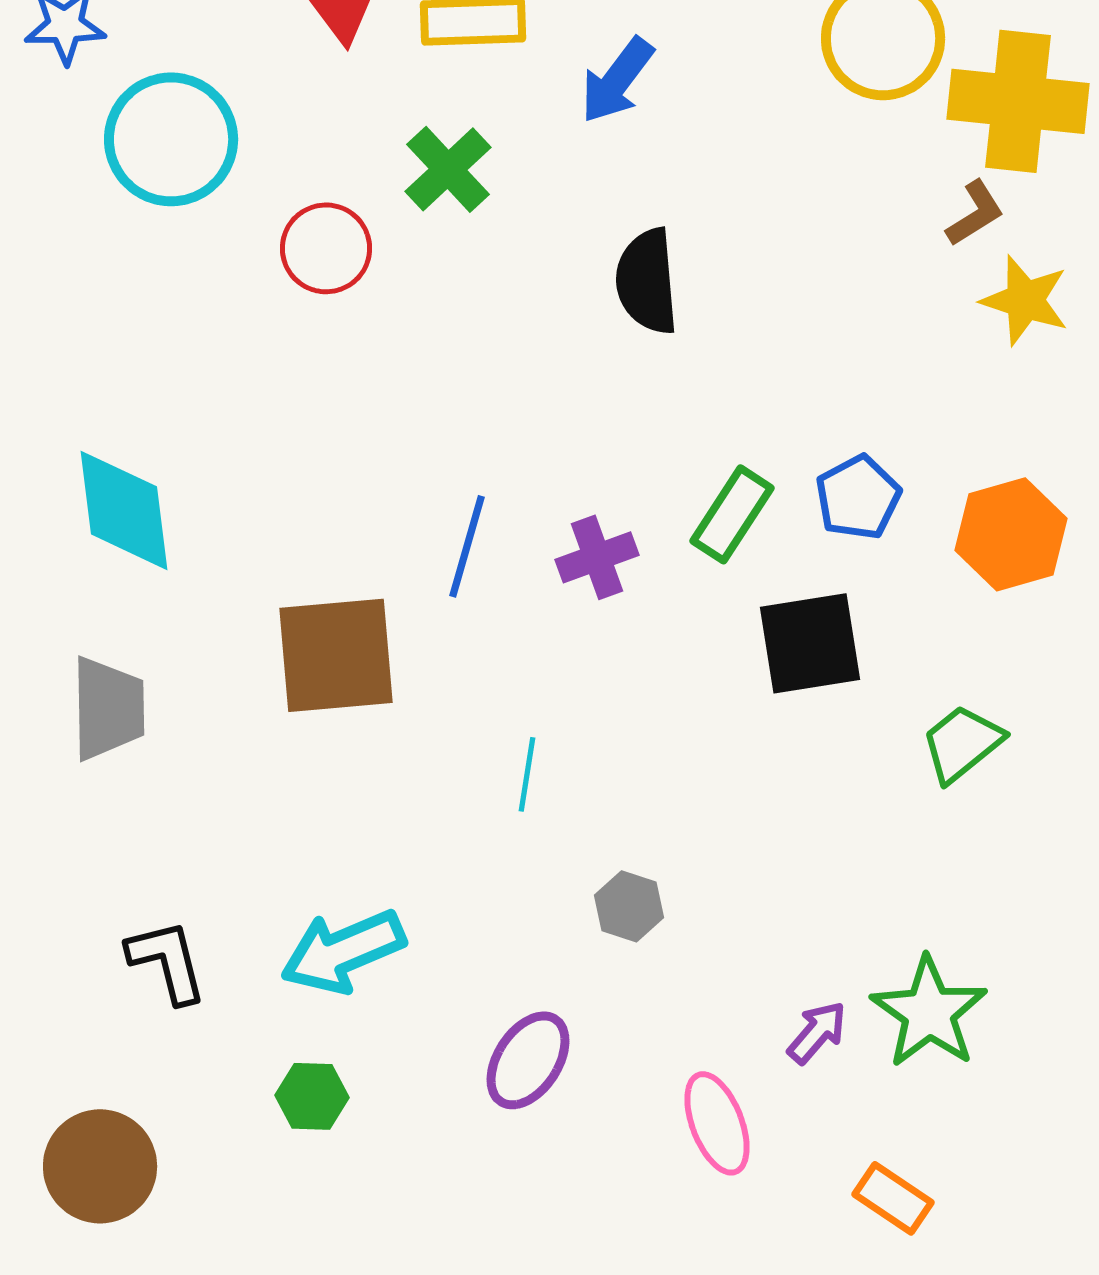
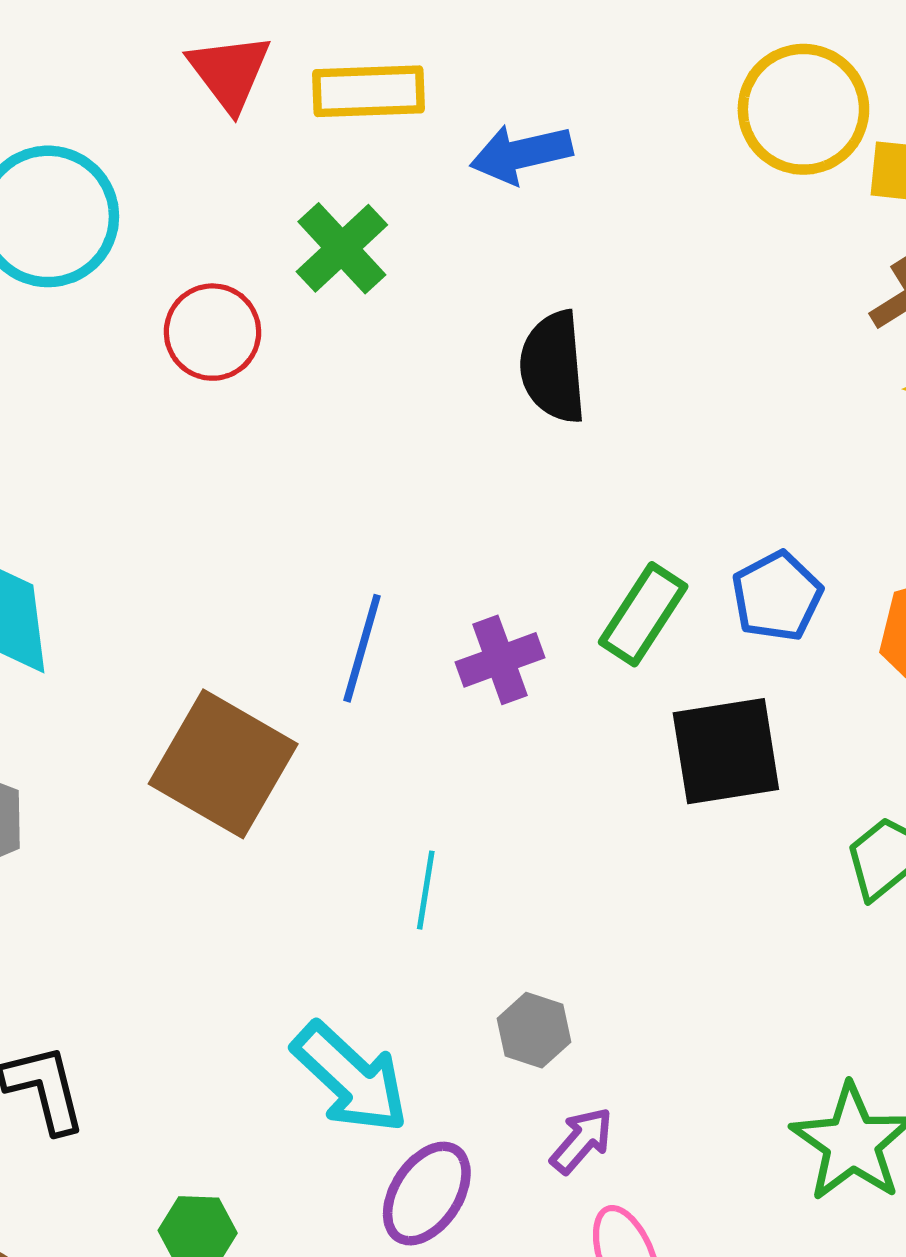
blue arrow: (617, 80) -> (521, 154), turned 40
brown square: (336, 655) -> (223, 764), turned 35
cyan arrow: (343, 951) -> (350, 1078), moved, turned -114
purple arrow: (817, 1032) -> (582, 1140), moved

